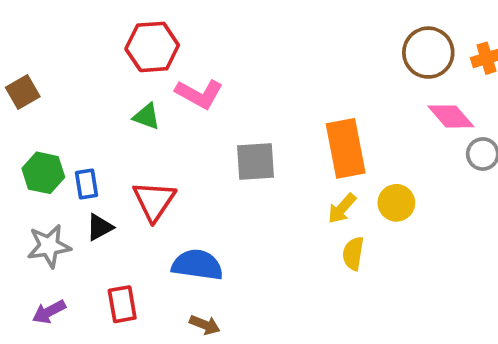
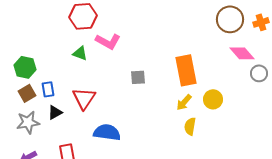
brown square: (23, 92) -> (27, 93), moved
gray square: (256, 162) -> (138, 77), size x0.7
green hexagon: (43, 173) -> (25, 67), moved

